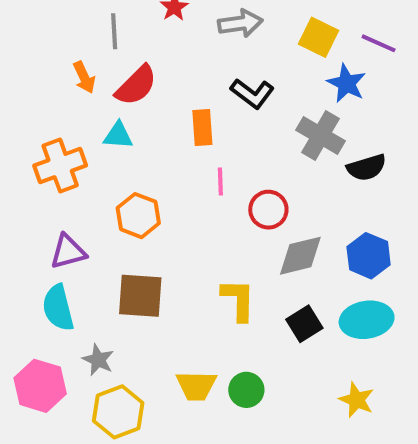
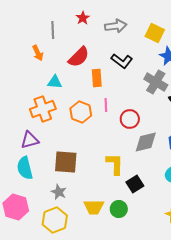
red semicircle: (136, 85) -> (79, 57), moved
orange cross: (60, 166) -> (43, 109), moved
orange hexagon: (138, 216) -> (81, 112), moved
black square: (304, 324) -> (135, 184), moved
gray star: (98, 360) -> (59, 192), moved

